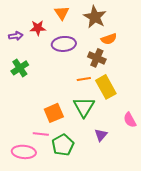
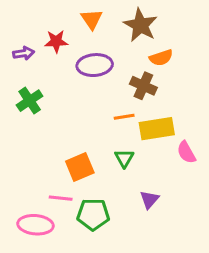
yellow rectangle: (106, 87) -> (157, 129), turned -70
green triangle: (84, 107) -> (124, 158), size x0.6
pink semicircle: (130, 120) -> (186, 152), moved
green pentagon: (63, 145) -> (93, 214), turned 30

